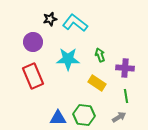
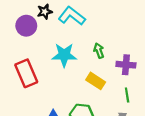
purple circle: (33, 42) -> (26, 26), moved

